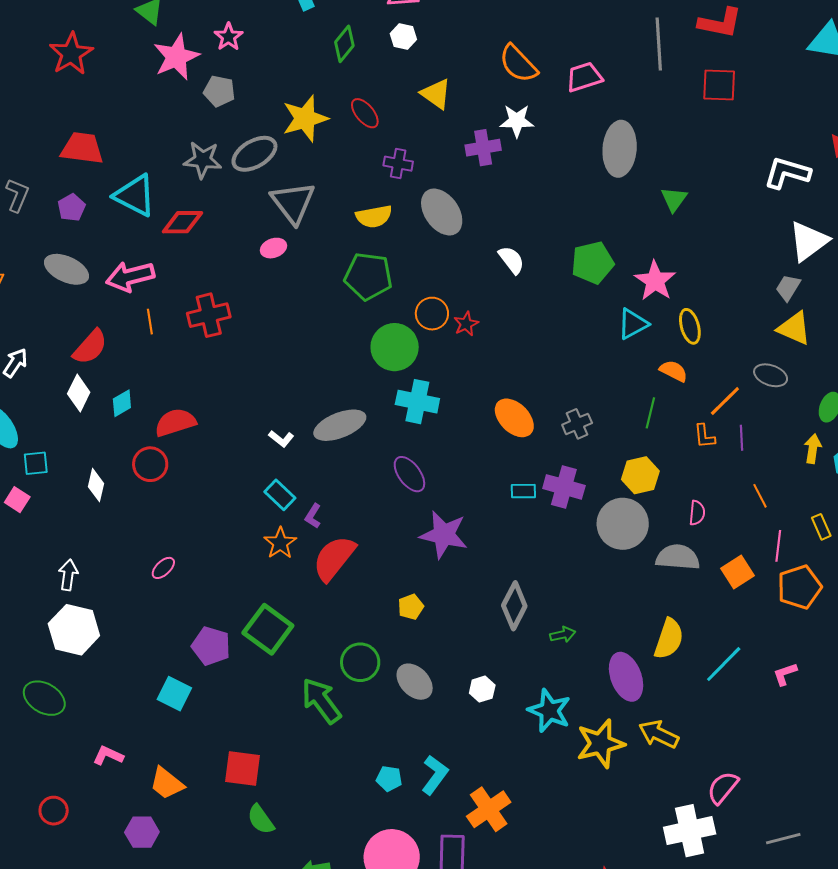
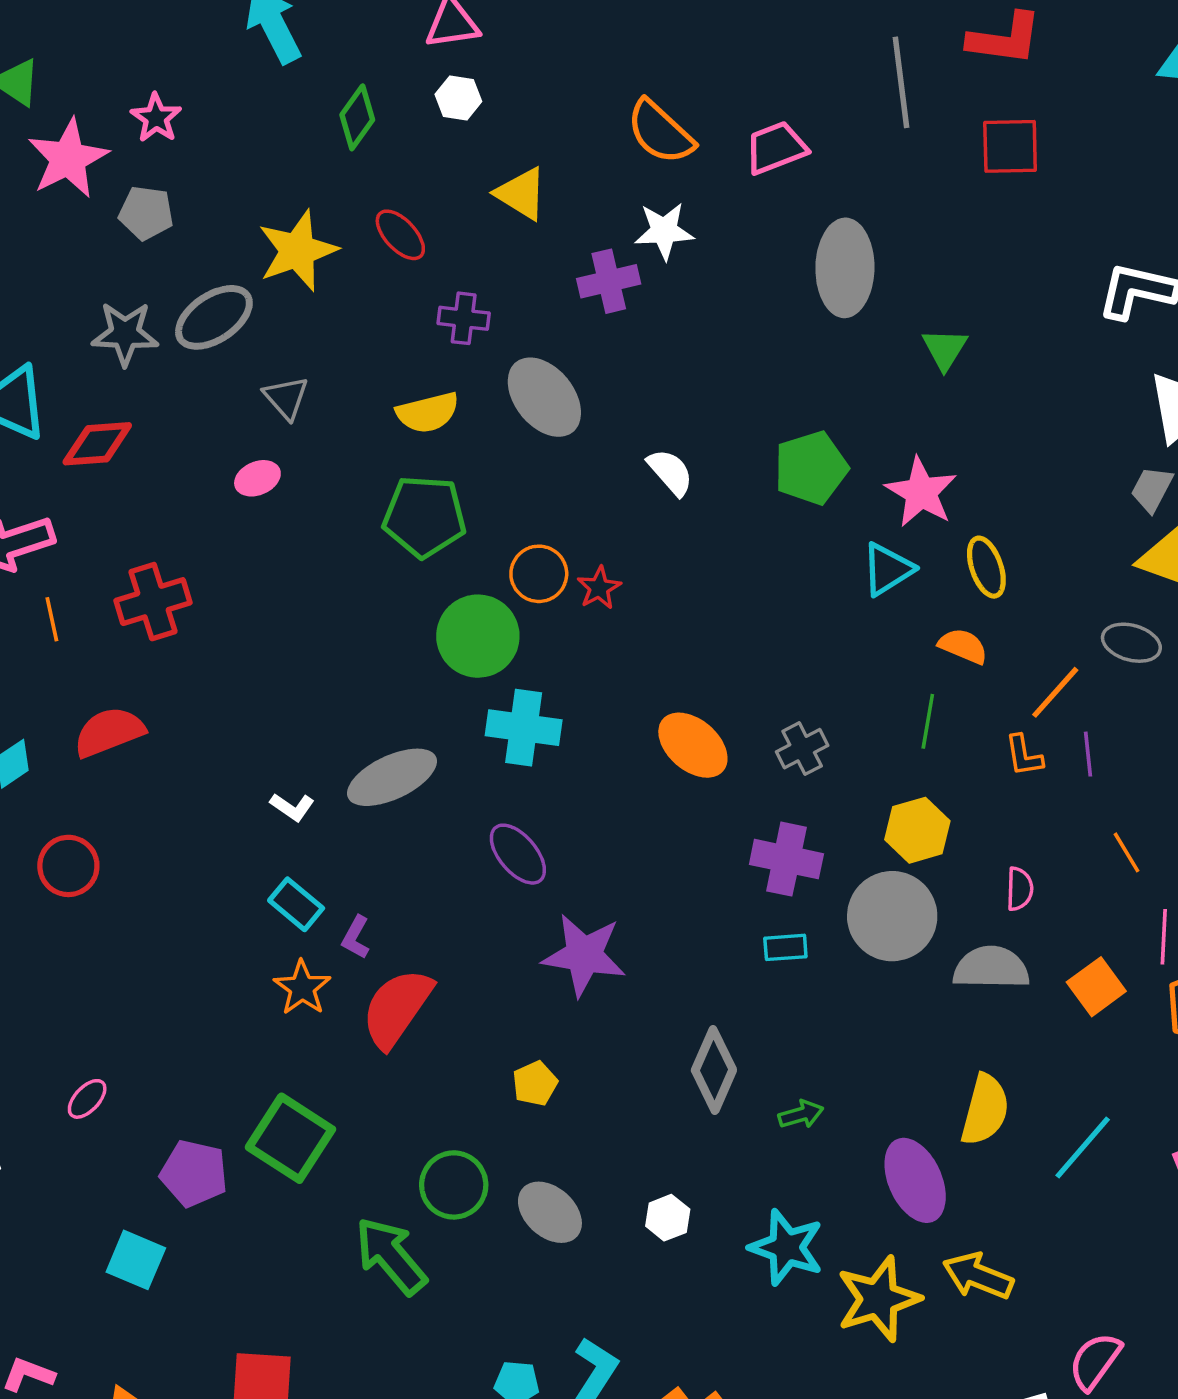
gray triangle: (293, 203) -> (286, 398), size x0.6
red semicircle: (175, 422) -> (109, 732), moved
cyan rectangle: (523, 491) -> (785, 947), moved
pink ellipse: (163, 568) -> (87, 1099), moved

